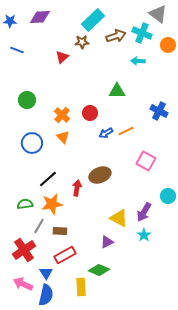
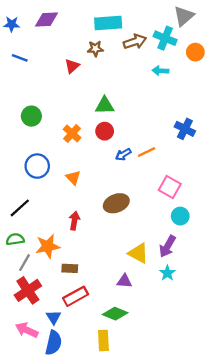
gray triangle: (158, 14) -> (184, 16), turned 42
cyan rectangle: (93, 20) -> (108, 23), turned 40
green triangle: (117, 91) -> (105, 106), moved
orange triangle: (63, 137) -> (73, 178), moved
black line: (48, 179) -> (20, 208), moved
red arrow: (77, 188) -> (74, 221), moved
cyan circle: (168, 196) -> (180, 216), moved
green semicircle: (25, 204) -> (15, 239), moved
orange star: (52, 204) -> (48, 246), moved
gray line: (39, 226) -> (24, 263), moved
purple triangle: (107, 242) -> (124, 281), turned 32
yellow rectangle: (81, 287) -> (103, 340), moved

